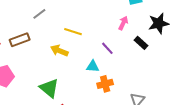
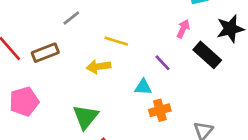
black rectangle: (141, 43) -> (207, 55), size x1.5
yellow arrow: (59, 51) -> (98, 67), turned -30
green triangle: (49, 88) -> (86, 117), turned 30

